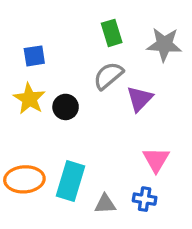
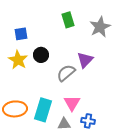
gray star: (164, 44) -> (100, 27), turned -30
gray semicircle: (108, 76) -> (66, 73), moved
black circle: (66, 107) -> (41, 55), moved
pink triangle: (156, 160) -> (72, 103), moved

